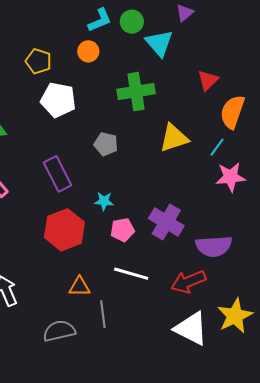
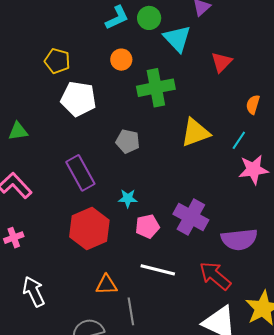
orange circle: (88, 51) -> (121, 60), moved
red triangle: (208, 80) -> (222, 62), moved
orange semicircle: (232, 112) -> (253, 104), size x0.6
red arrow: (188, 282) -> (215, 276), turned 64

